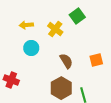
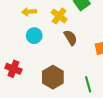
brown semicircle: (66, 61) -> (70, 38), moved
brown hexagon: (61, 88) -> (53, 77), moved

